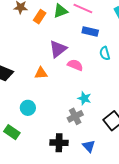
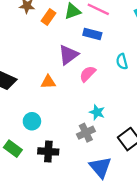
blue rectangle: (90, 32) -> (92, 34), moved
pink semicircle: (75, 65) -> (88, 74), turned -70
black cross: (59, 143) -> (48, 151), moved
blue triangle: (89, 146) -> (100, 167), size x1.5

